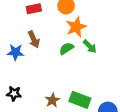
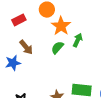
green arrow: (90, 46) -> (78, 40), turned -96

